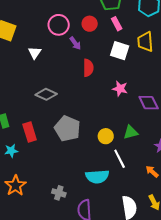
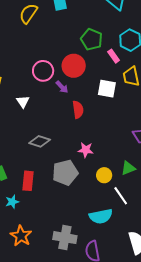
red circle: (90, 24) -> (74, 66), size x1.5
pink rectangle: (117, 24) -> (114, 56), moved
pink star: (120, 89) -> (86, 150), moved
gray pentagon: (67, 129) -> (65, 173), turned -30
red rectangle: (30, 132) -> (28, 181), turned 30
gray cross: (59, 193) -> (65, 238), size x1.6

